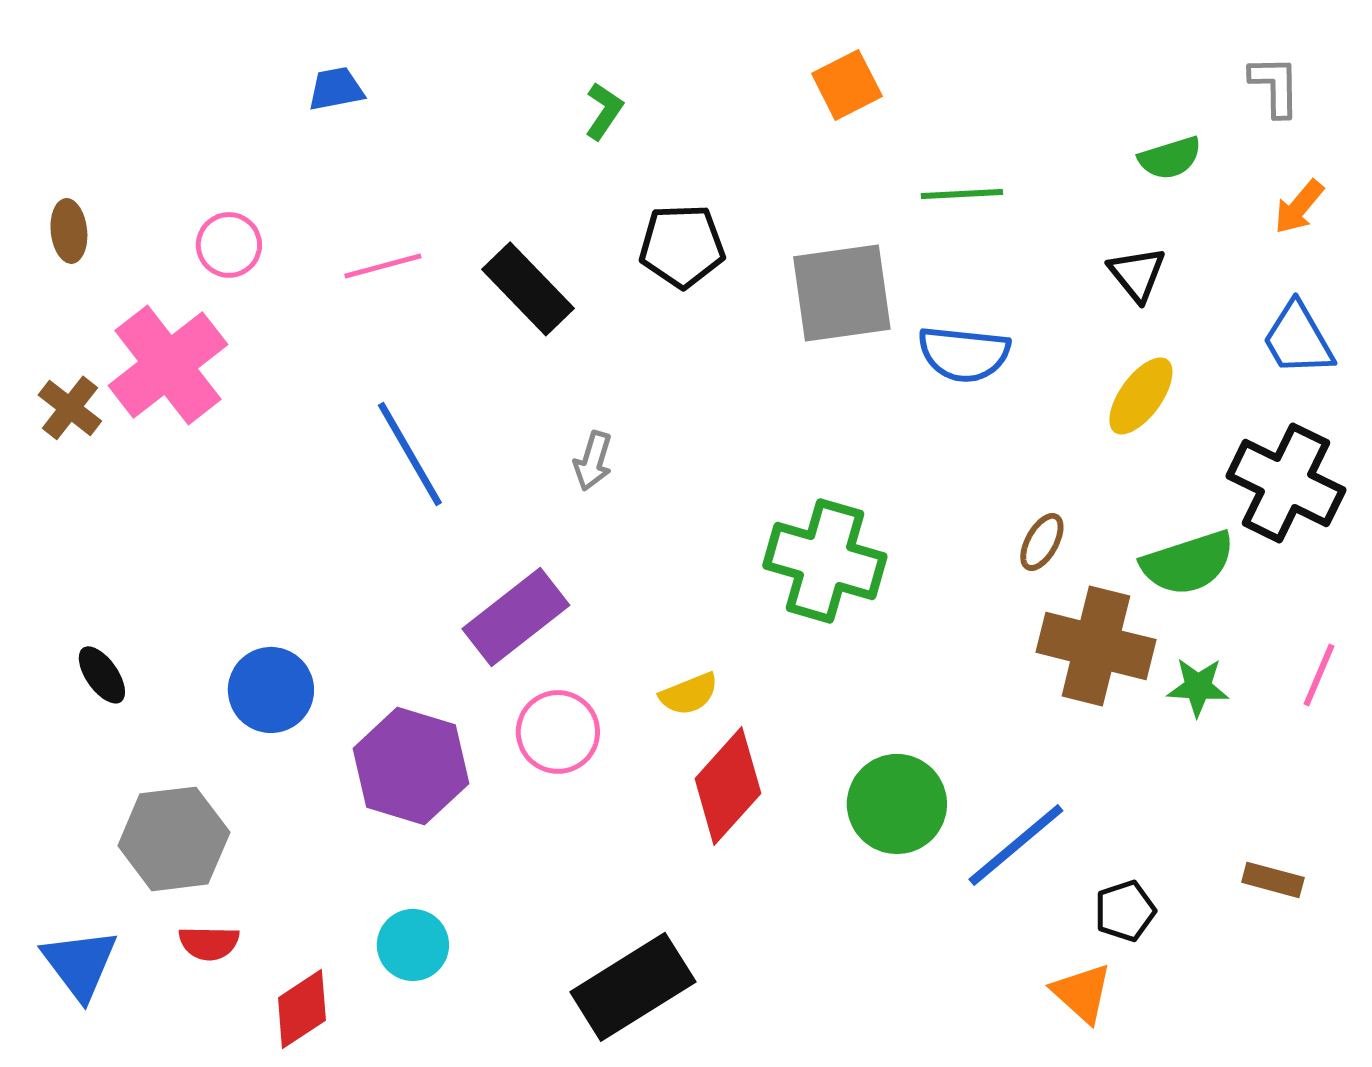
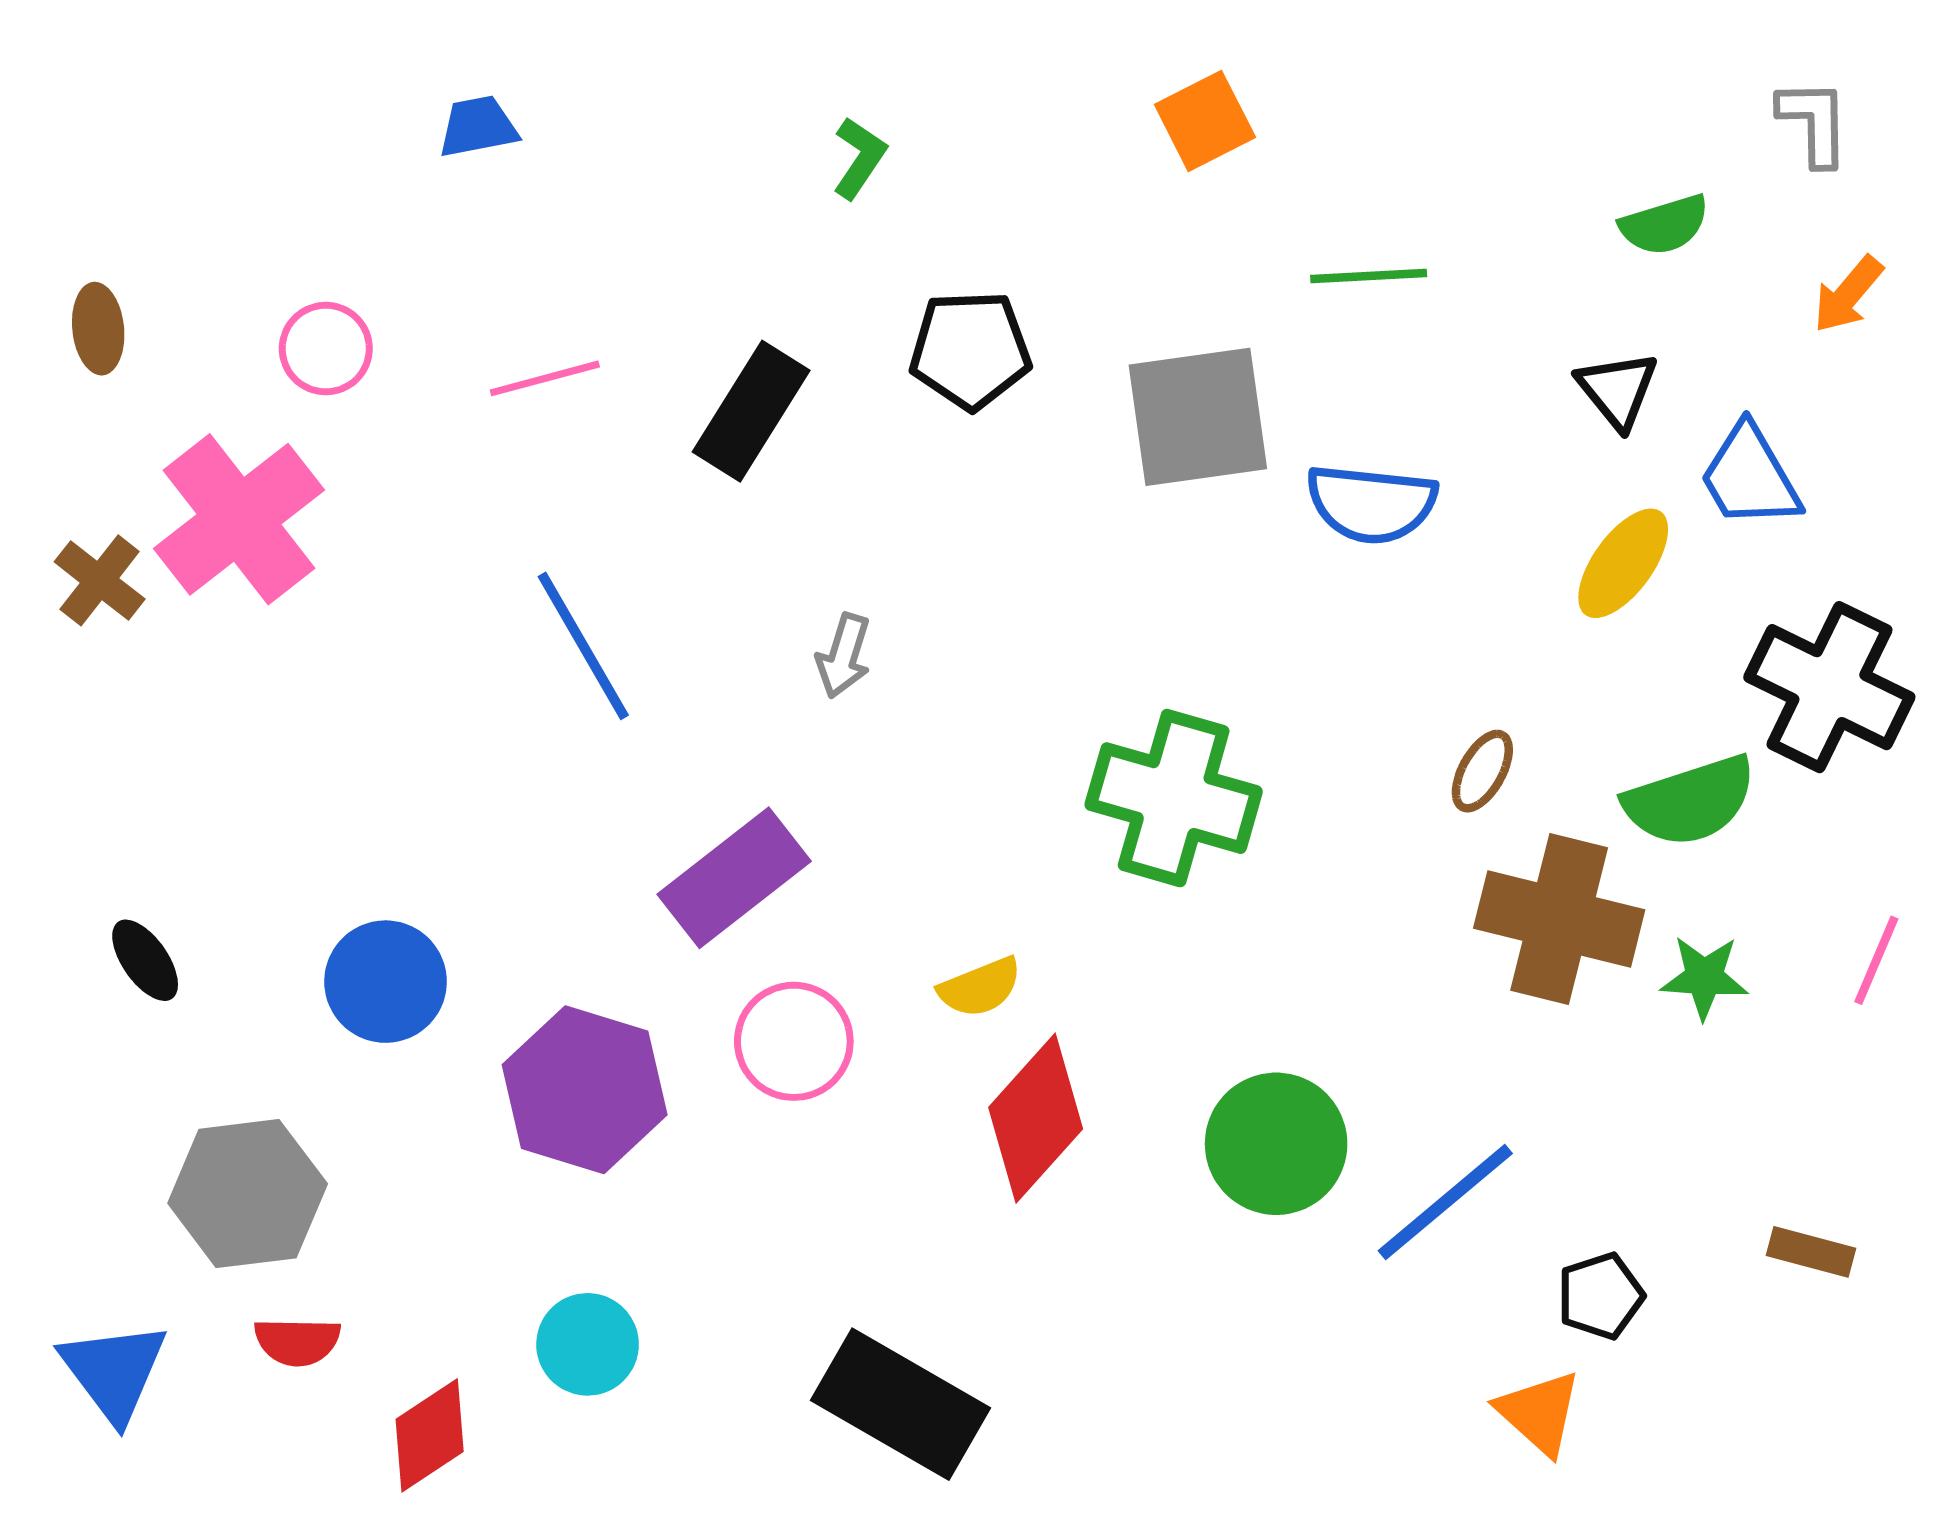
black rectangle: (528, 289) -> (751, 411), turned 76
blue trapezoid: (1298, 339) -> (1750, 477), moved
black rectangle: (633, 987) -> (901, 1404), turned 62

